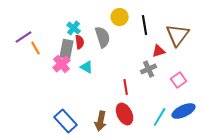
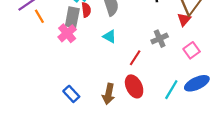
red triangle: (159, 51) -> (184, 19), moved, turned -32
cyan triangle: (87, 67) -> (110, 36), moved
red line: (126, 87) -> (135, 58), turned 42
blue rectangle: (66, 121) -> (71, 94), size x0.7

